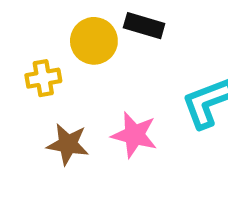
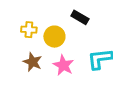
yellow circle: (94, 41) -> (54, 37), moved

